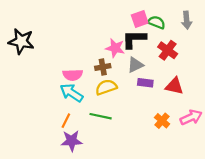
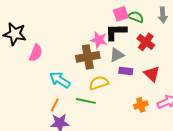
brown cross: (103, 67) -> (88, 57), size x1.6
pink semicircle: (73, 75) -> (36, 53), moved, turned -66
red triangle: (174, 86) -> (152, 74), turned 30
yellow semicircle: (106, 87) -> (99, 83), moved
orange cross: (162, 121) -> (141, 105), turned 32

